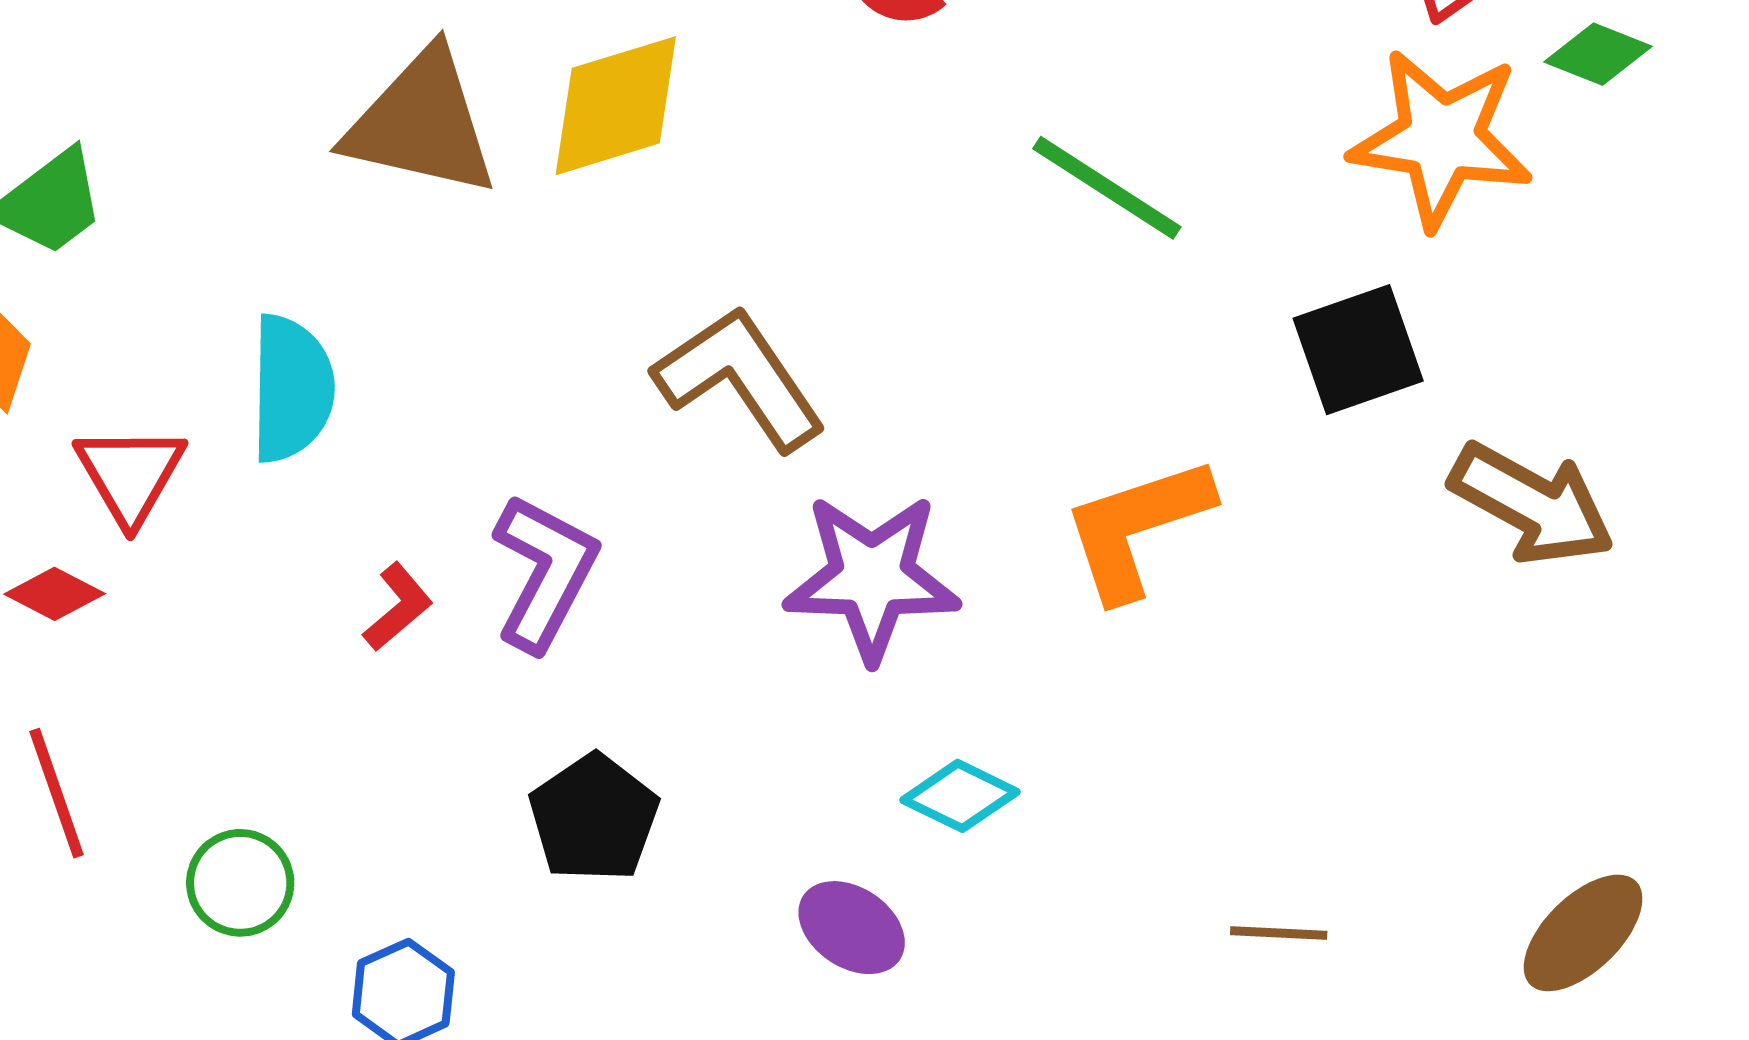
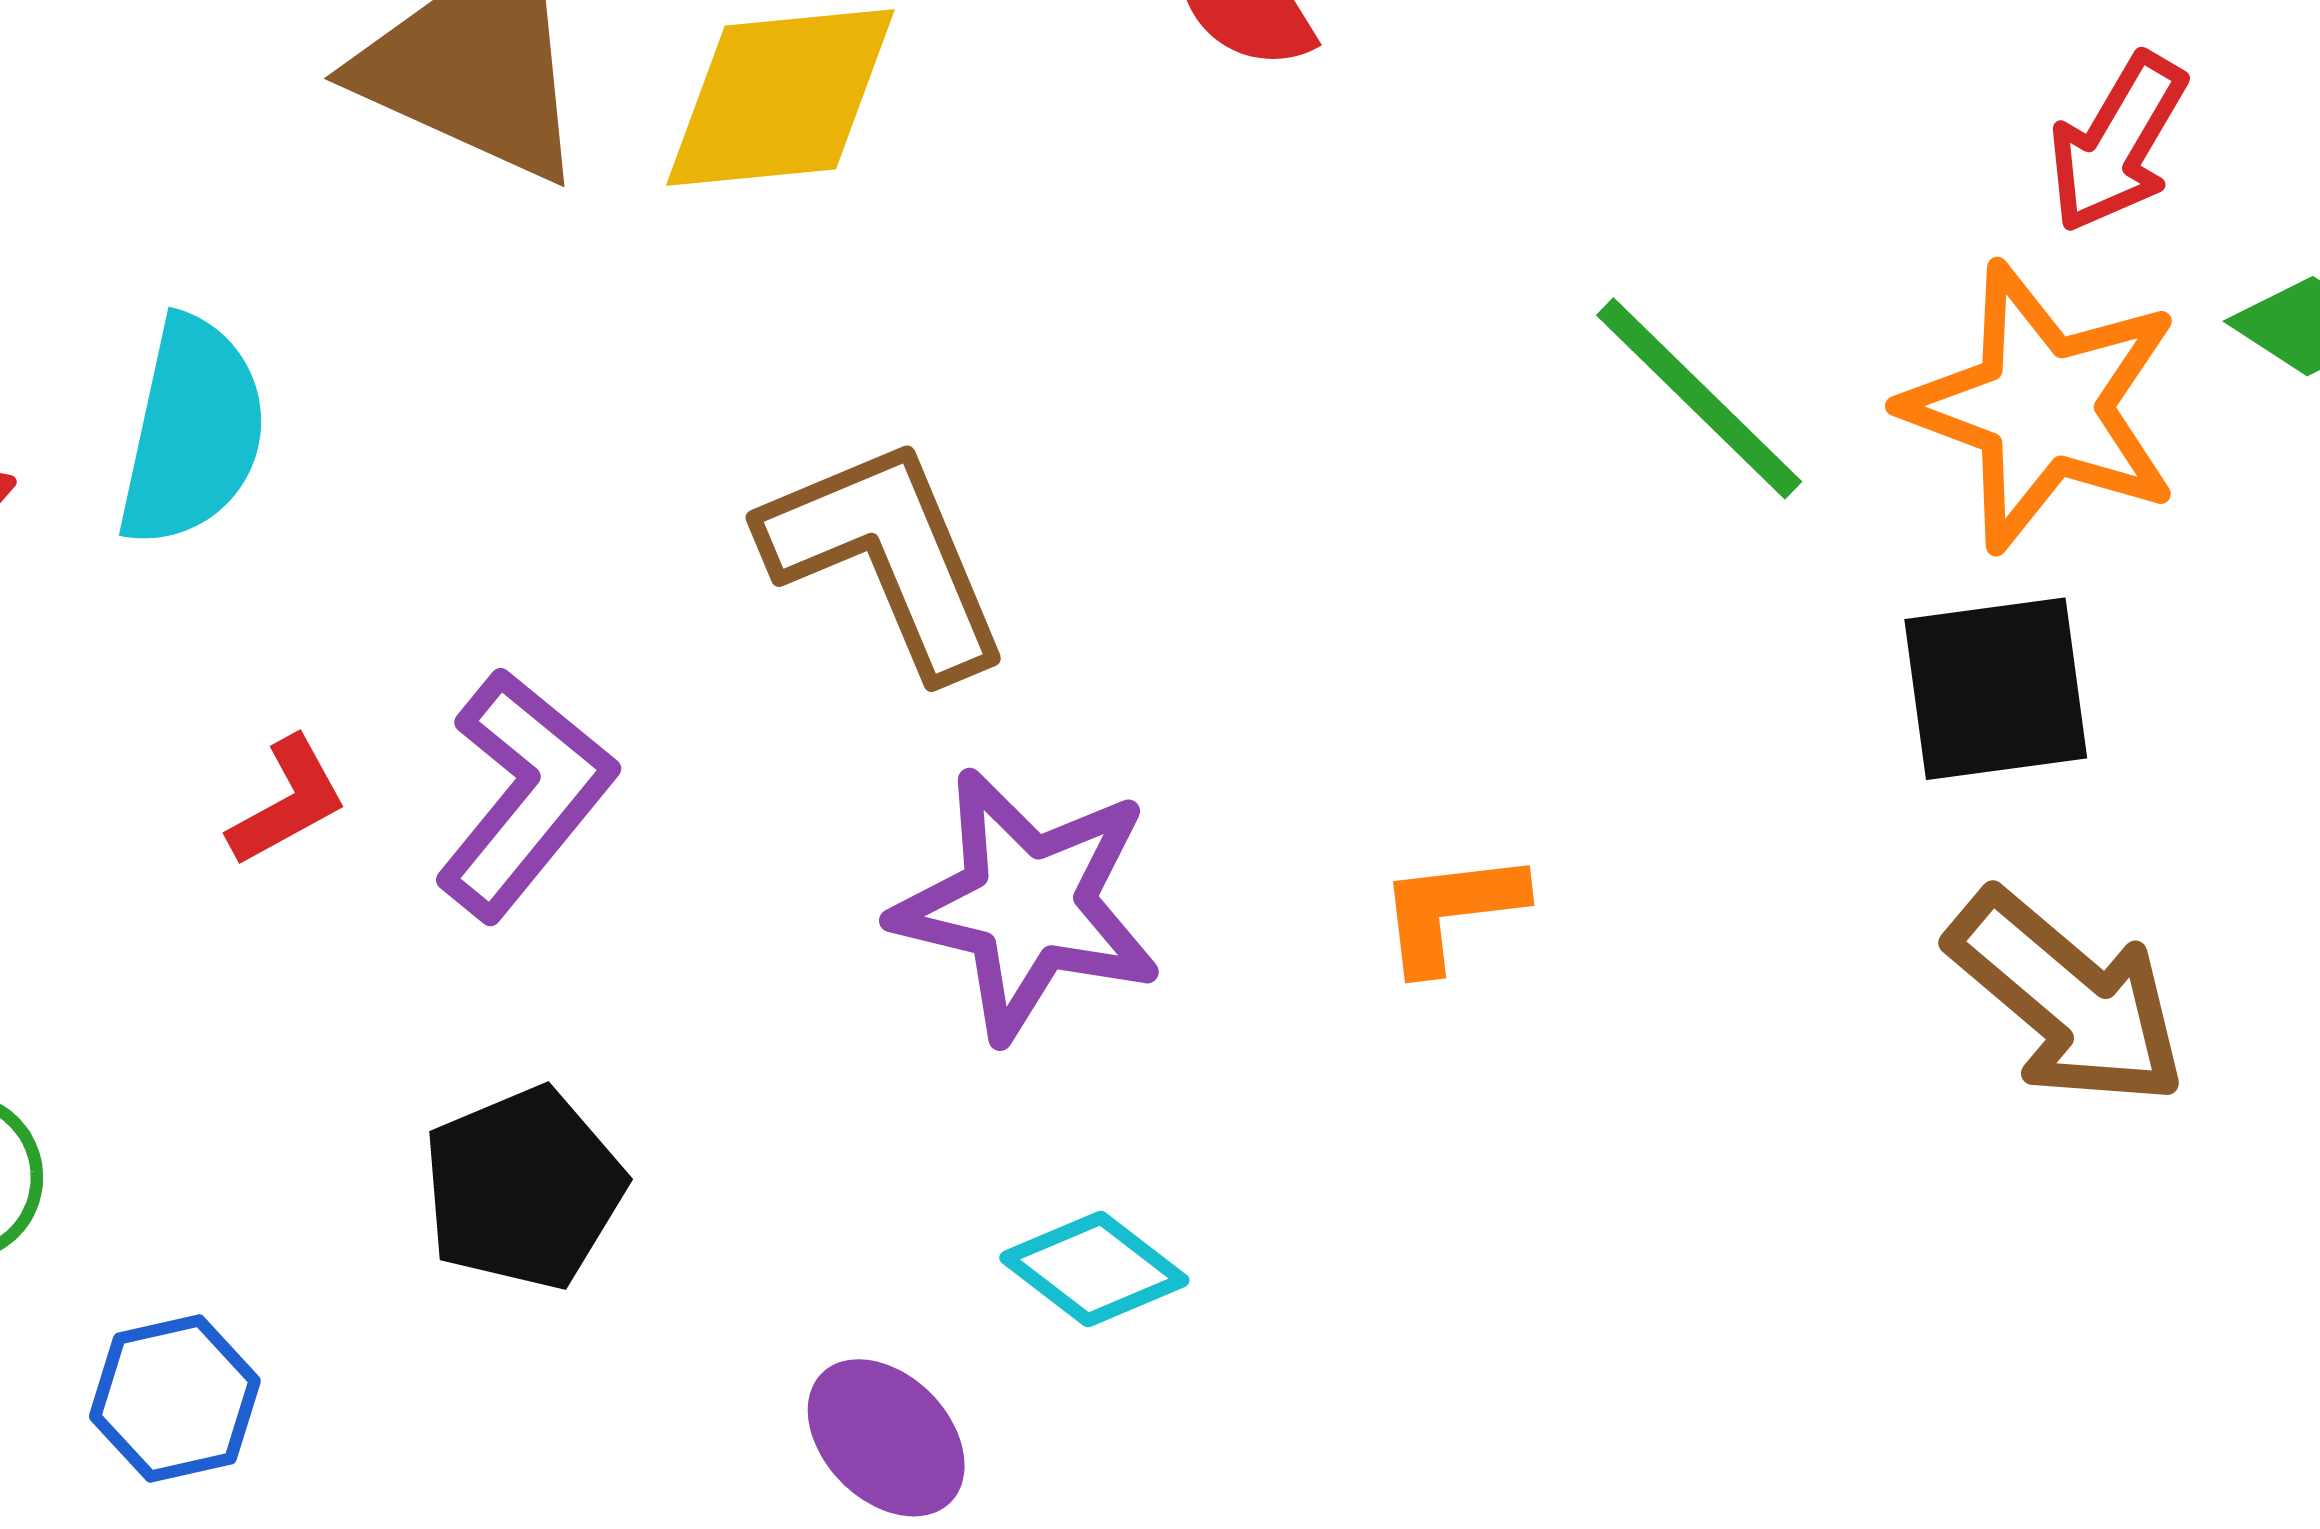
green line: (1107, 188) -> (1699, 398), moved
black square: (1358, 350) -> (1996, 689), moved
orange L-shape: (1137, 528) -> (1451, 911), size x0.6

